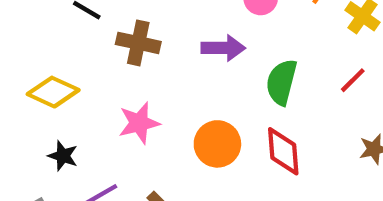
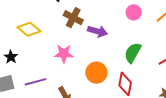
purple arrow: (223, 48) -> (97, 31), moved
black star: (63, 156) -> (11, 57), moved

